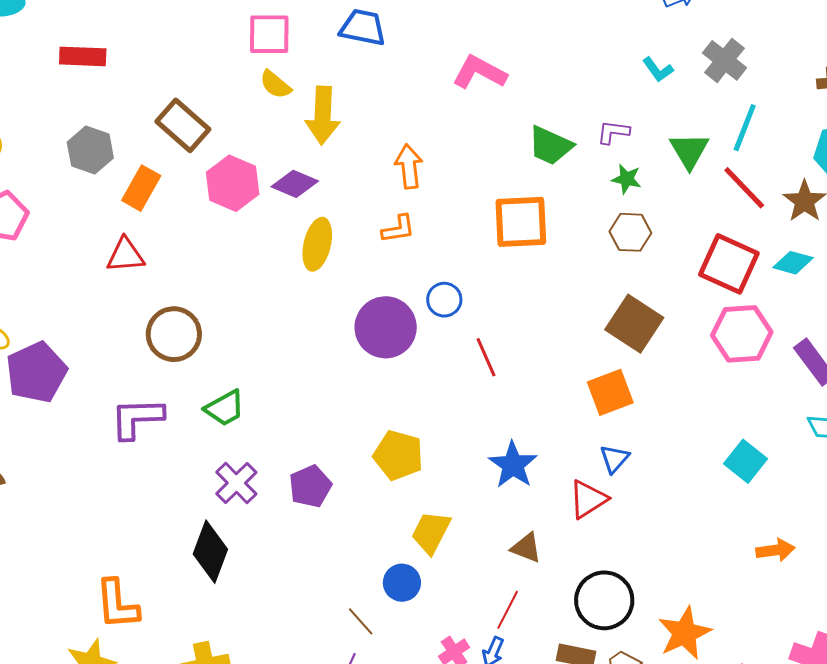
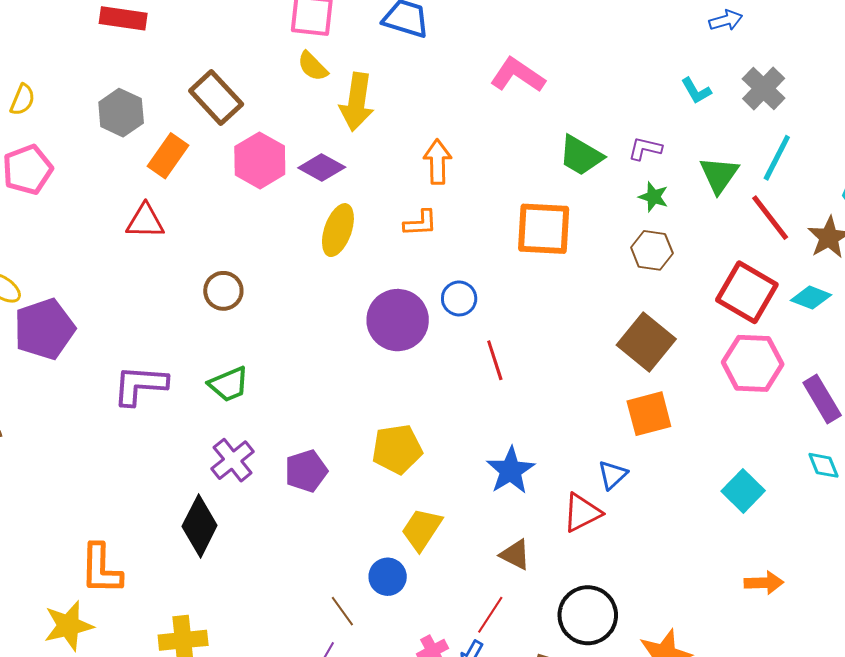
brown circle: (174, 334) -> (223, 291), moved, size x0.7
orange square: (610, 392) -> (649, 414), moved
yellow pentagon: (398, 455) -> (397, 449), turned -30

